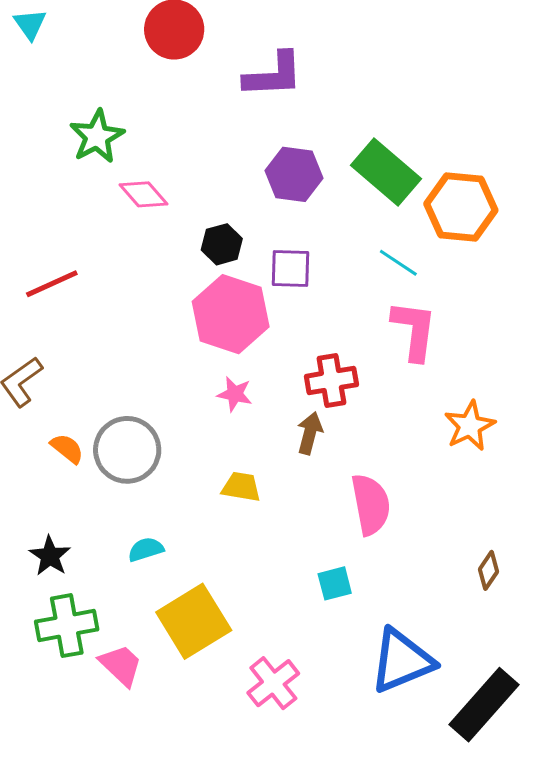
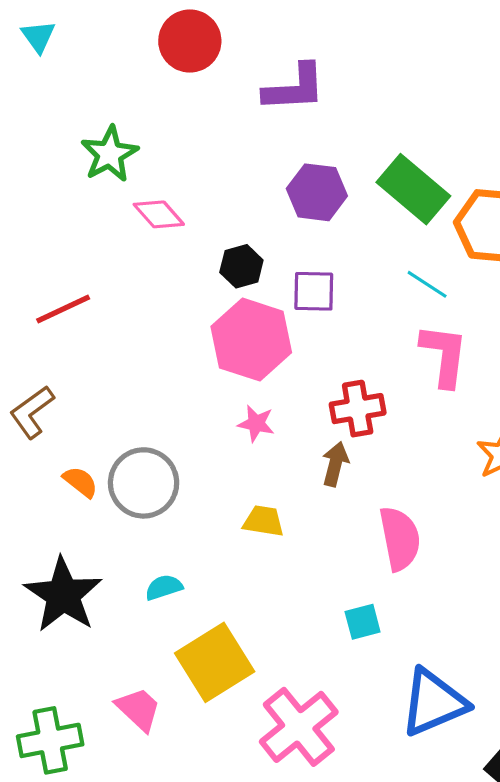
black star: (50, 556) -> (63, 595), size x1.8
green cross: (67, 626) -> (50, 740), moved
pink cross: (273, 683) -> (299, 727), size x1.4

